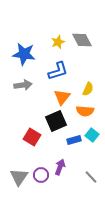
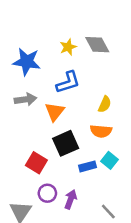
orange triangle: (62, 97) -> (55, 112), moved
purple circle: (41, 175) -> (47, 193), moved

